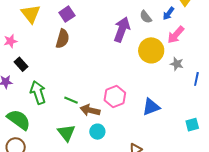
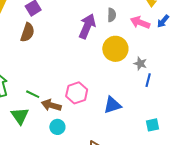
blue arrow: (168, 13) -> (163, 21), moved
gray semicircle: (146, 17) -> (112, 15), turned -144
pink arrow: (176, 35) -> (140, 22), moved, turned 66
blue line: (196, 79) -> (148, 80), moved
green triangle: (66, 133) -> (20, 116), moved

